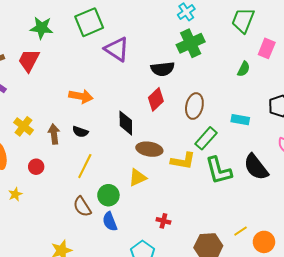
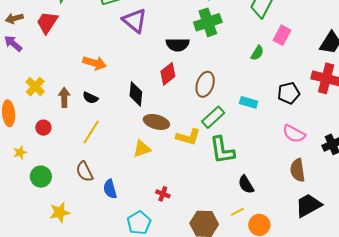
black semicircle: (256, 167) -> (246, 185), moved, size x0.7
green circle: (108, 195) -> (41, 177), moved

